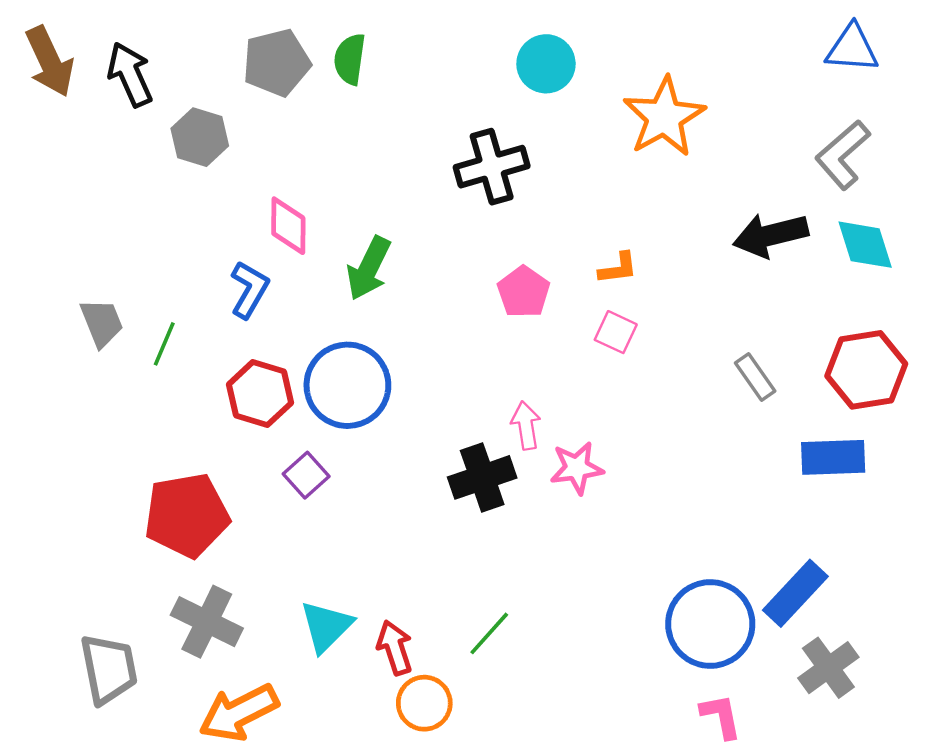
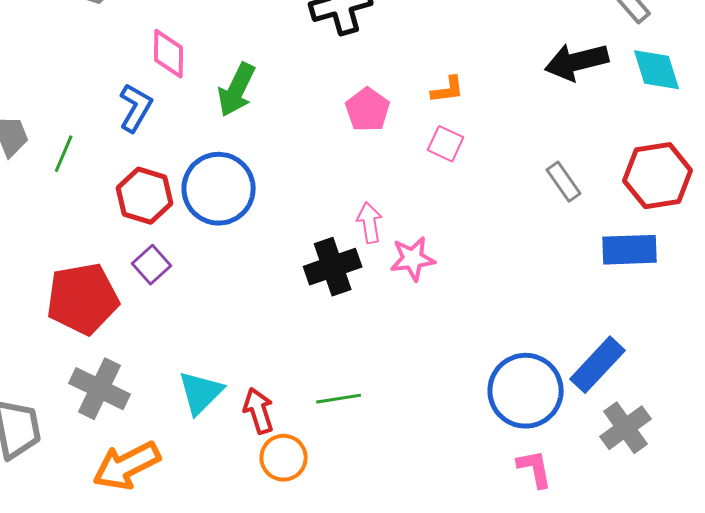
purple square: (306, 475) -> (152, 265), moved
green line: (489, 633) -> (339, 399), turned 39

